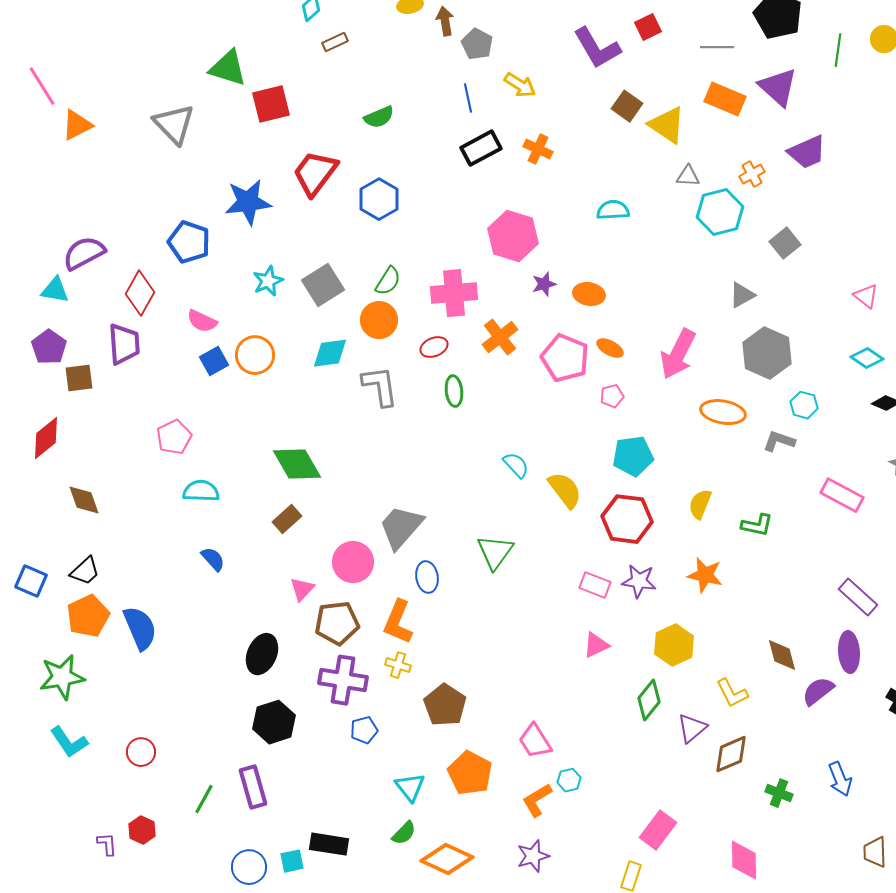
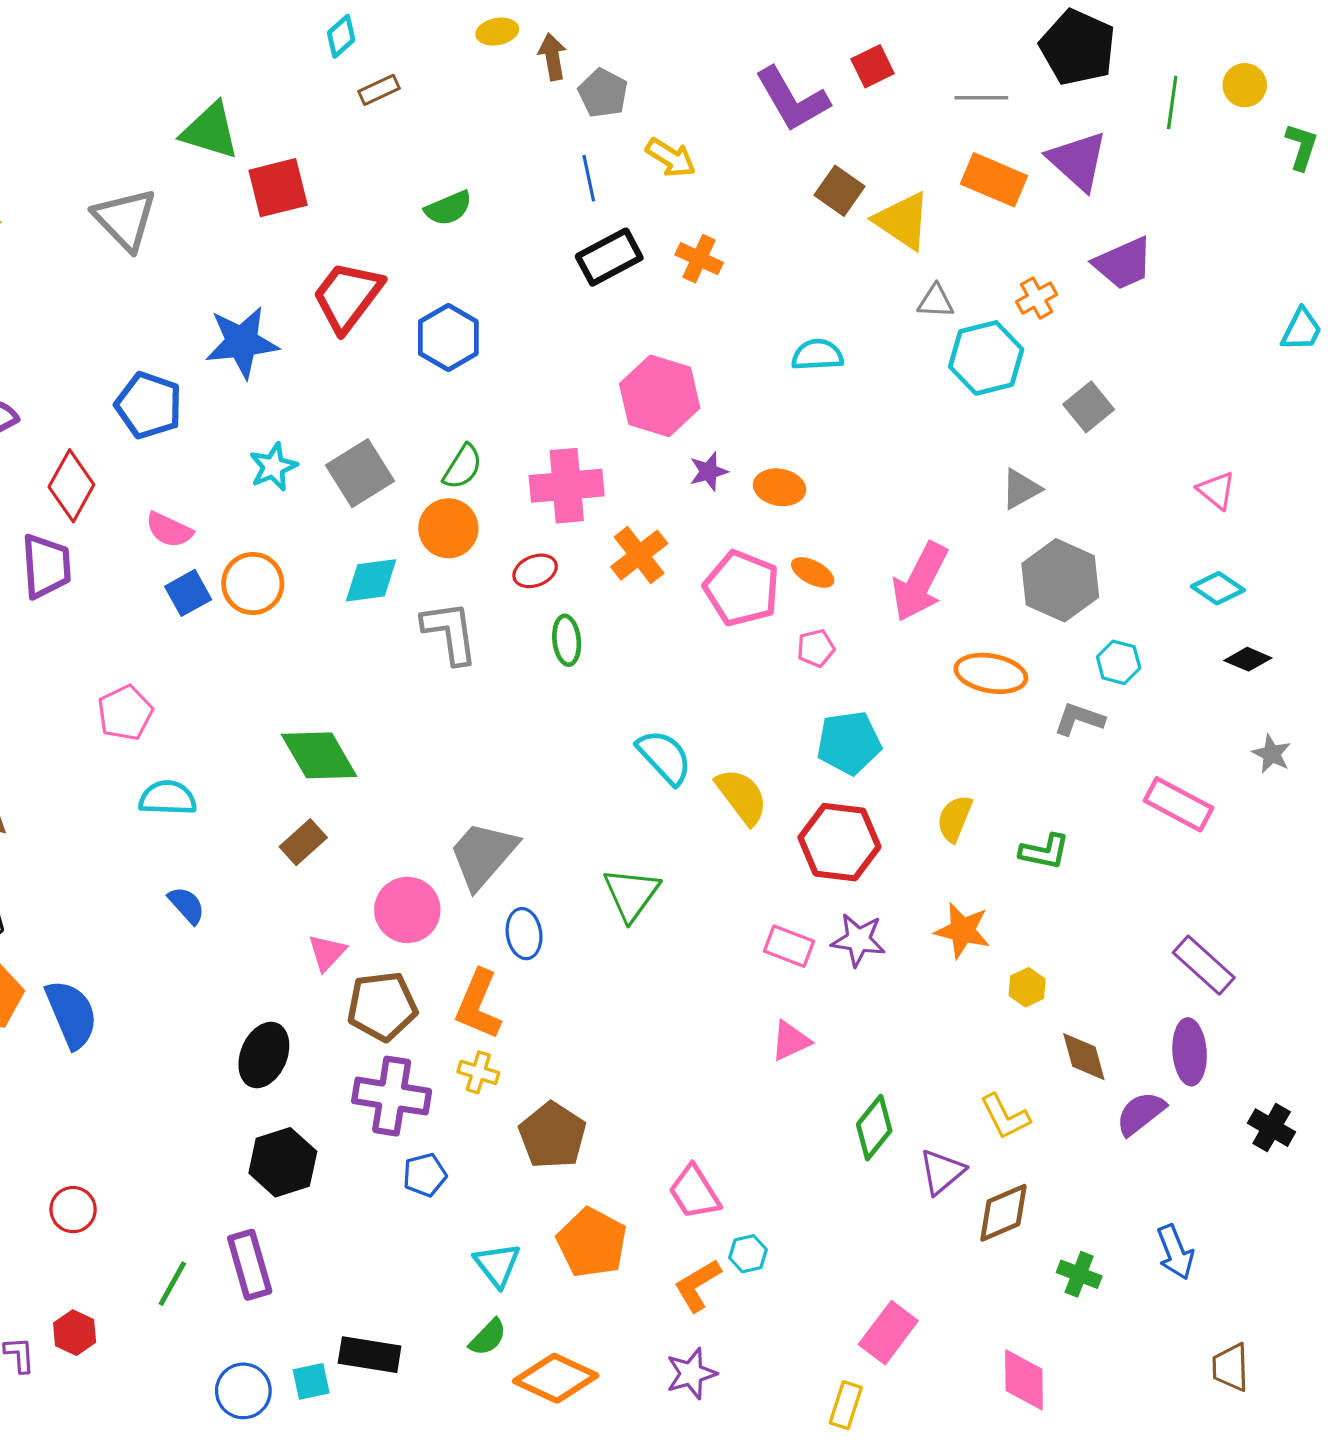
cyan semicircle: (516, 465) -> (664, 757), size x1.4
yellow hexagon: (674, 645) -> (1027, 987), moved, size x0.6

